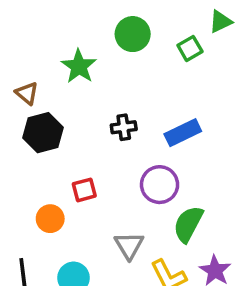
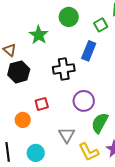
black cross: (124, 127) -> (64, 69), size x1.5
blue rectangle: (183, 133) -> (89, 51), moved, turned -42

